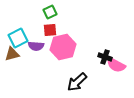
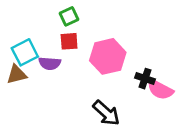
pink hexagon: (63, 47) -> (108, 56), moved
black arrow: (77, 82) -> (106, 113), turned -95

